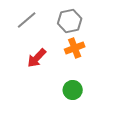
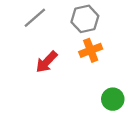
green circle: (73, 90) -> (113, 99), moved

